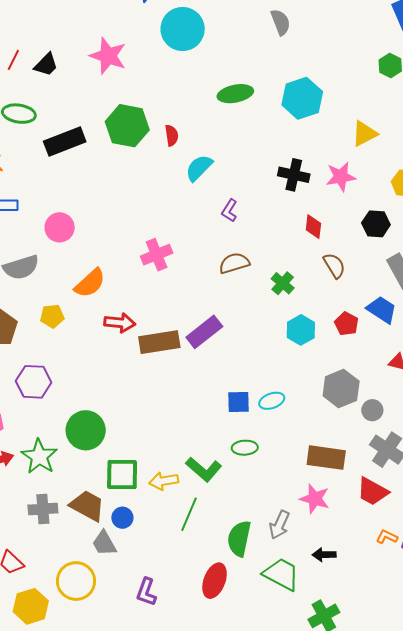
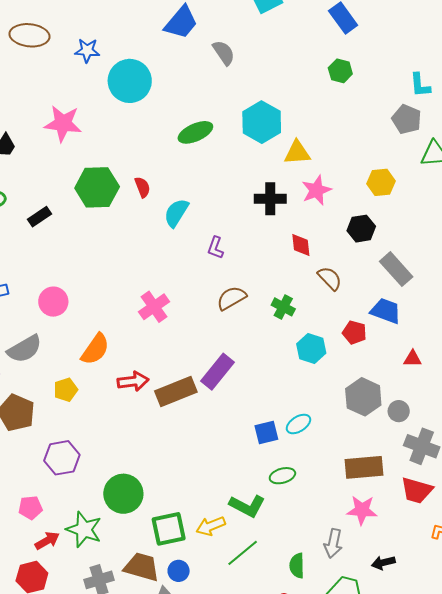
yellow triangle: (364, 134) -> (297, 153), moved, turned 36
black rectangle: (65, 142) -> (40, 217), size x0.6
green line: (189, 514) -> (243, 553), turned 40
green semicircle: (239, 539) -> (297, 566), size x0.7

